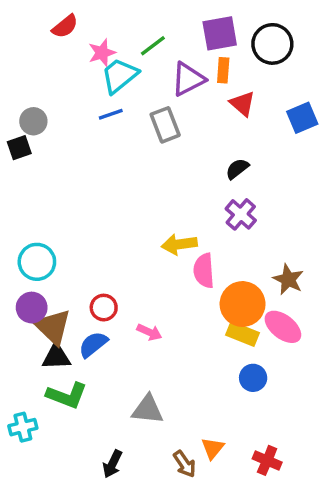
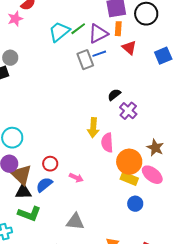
green line: (153, 46) -> (78, 29), moved
pink star: (102, 53) -> (15, 19), moved
blue line: (111, 114) -> (99, 54), moved
black semicircle: (237, 169) -> (114, 95), moved
yellow arrow: (179, 244) -> (93, 128), turned -78

